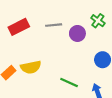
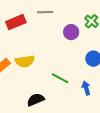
gray line: (54, 25) -> (45, 12), moved

